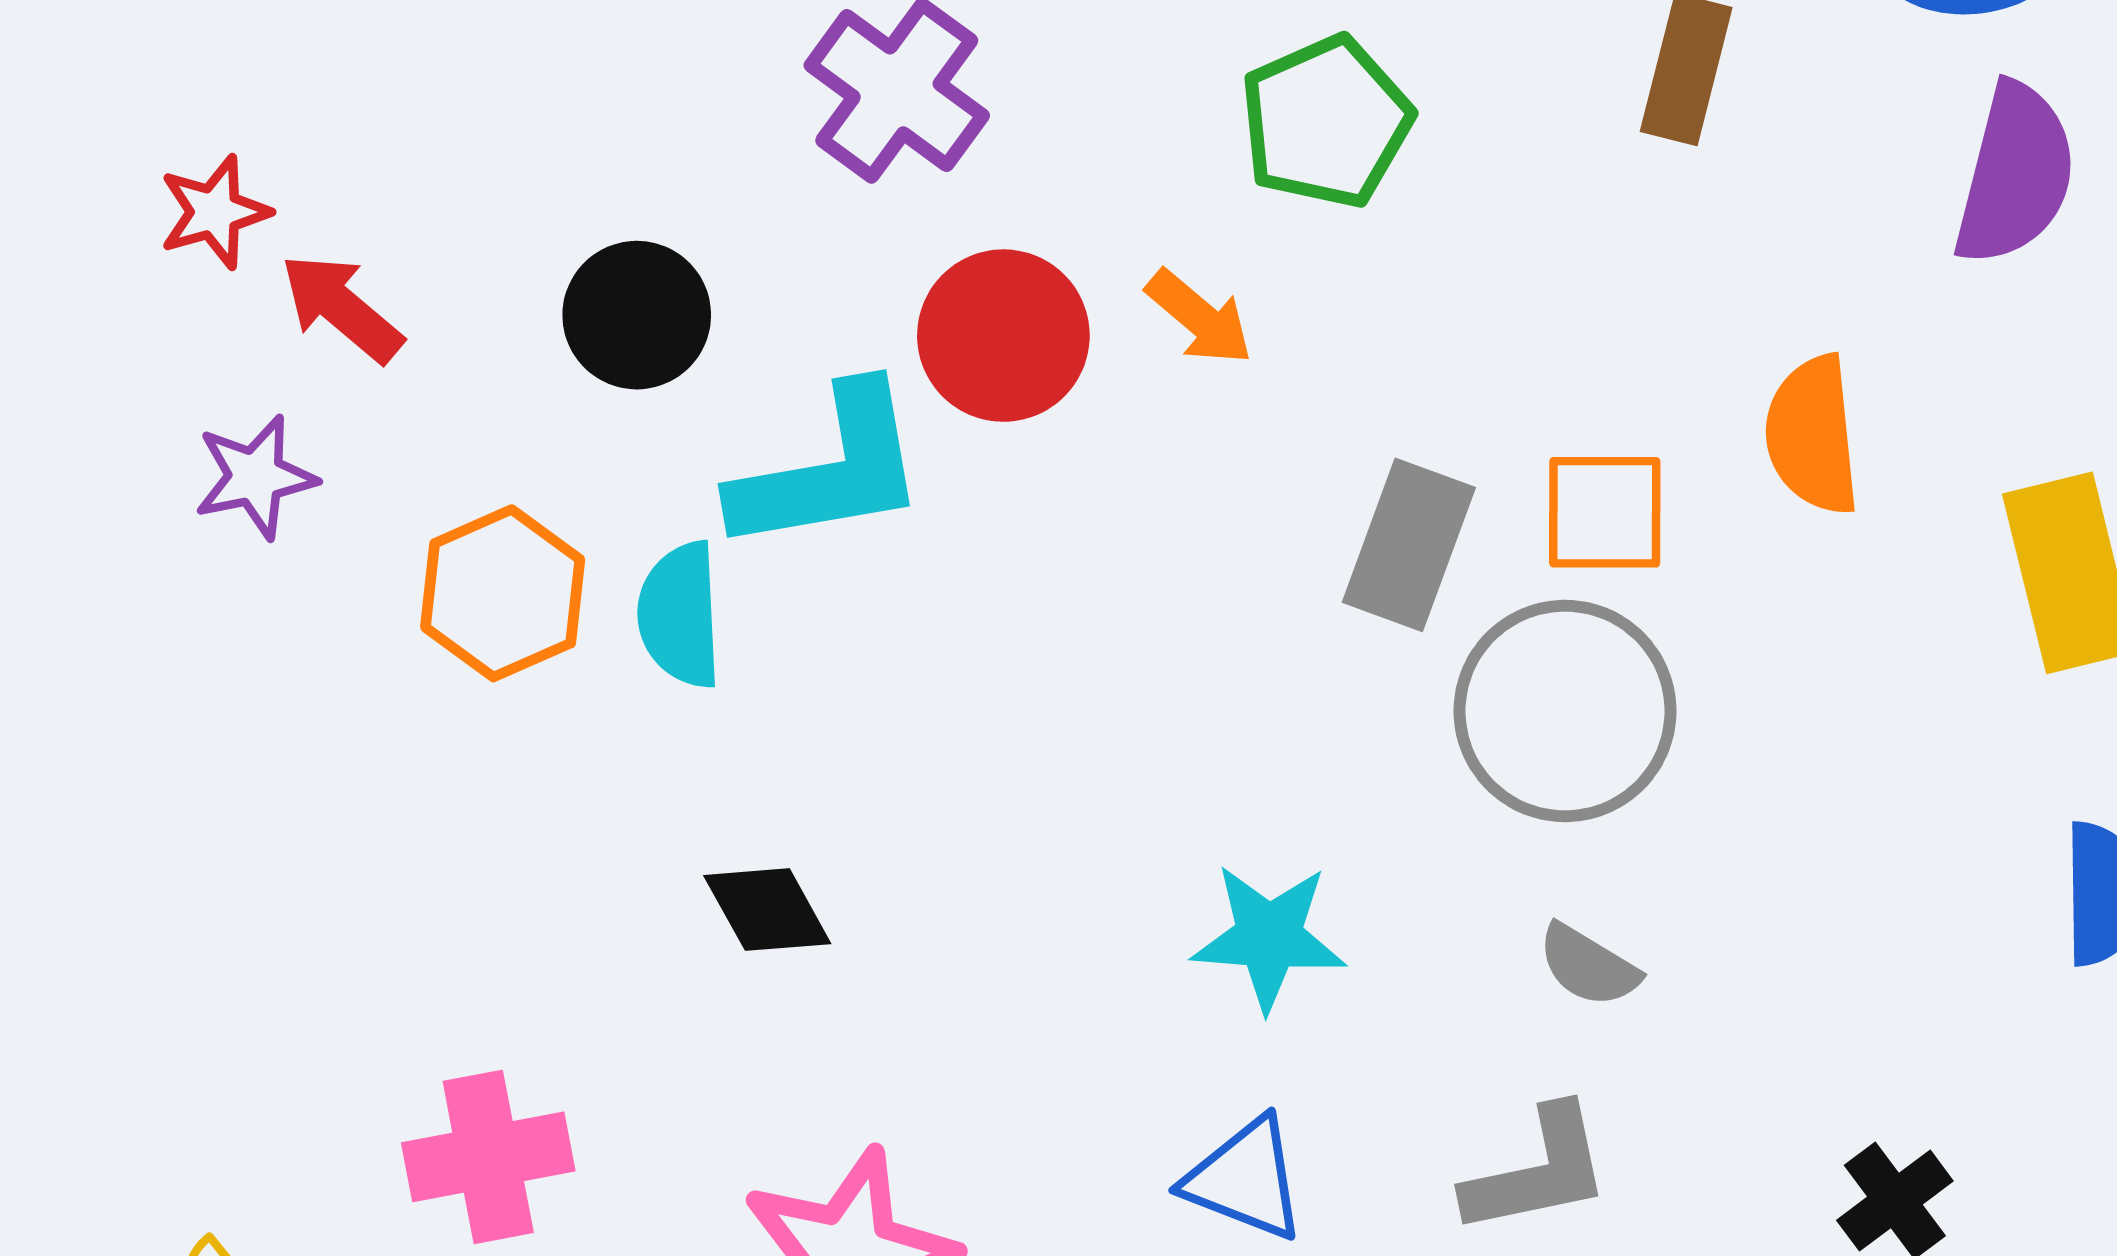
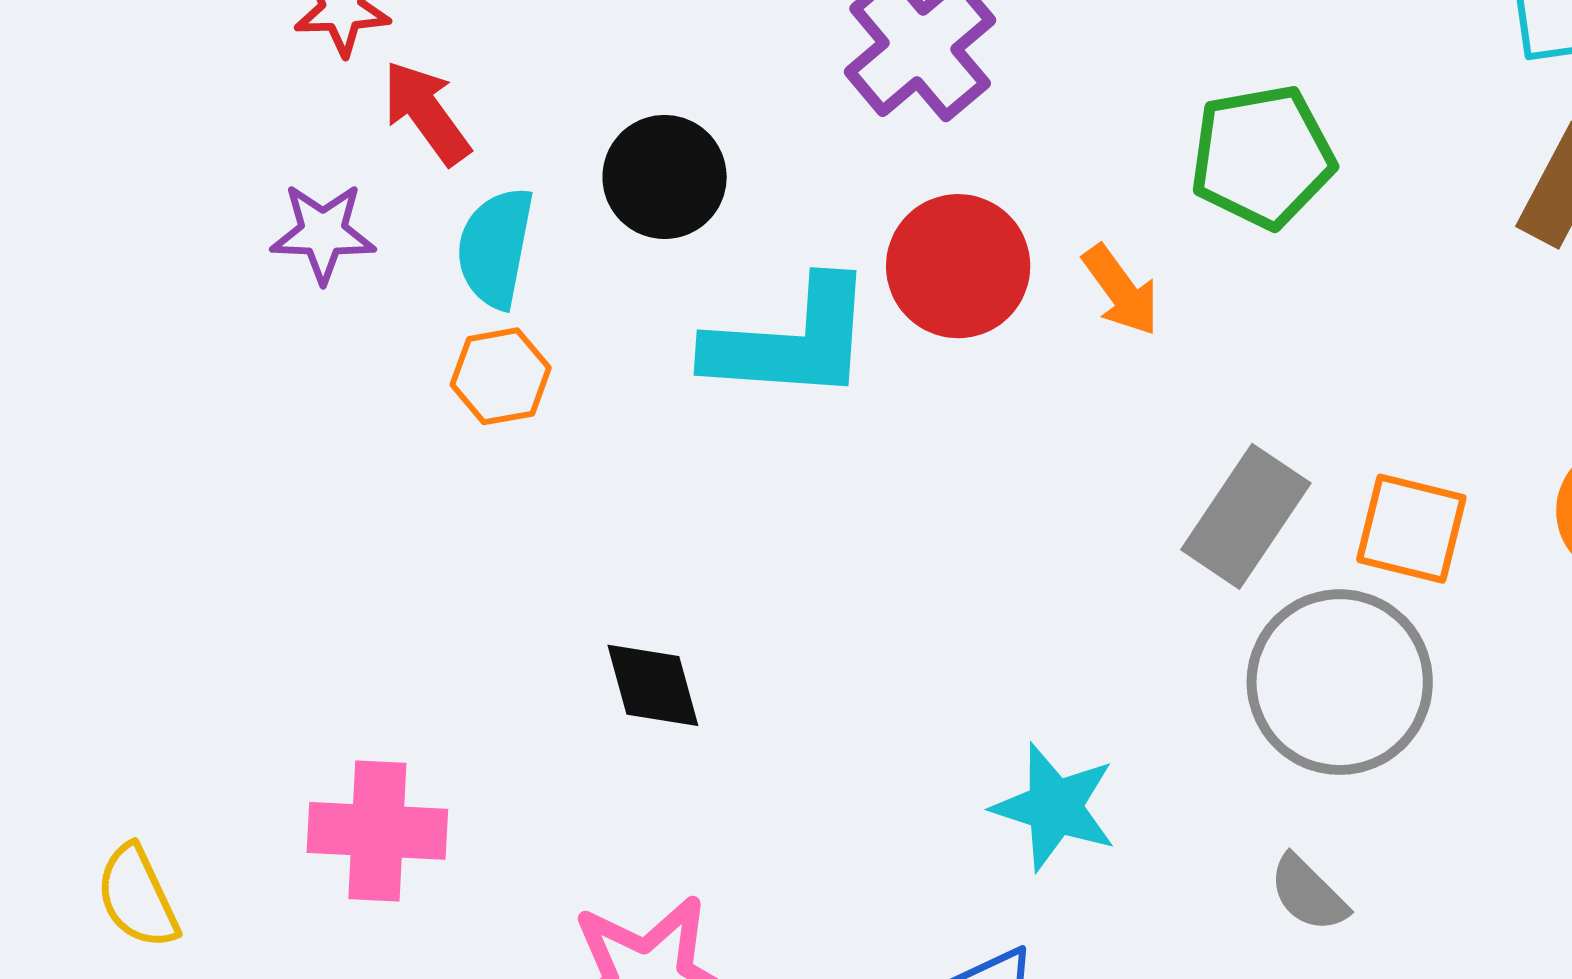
orange hexagon: (503, 593) -> (501, 376), size x0.7
cyan semicircle: (680, 615) -> (495, 248), moved

